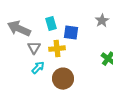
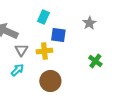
cyan rectangle: (51, 24) -> (43, 17), moved, turned 40
cyan arrow: (38, 68) -> (17, 70), moved

